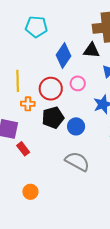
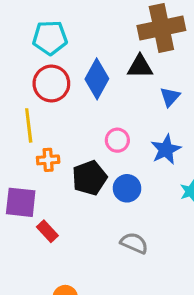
pink circle: (78, 83) -> (117, 140), moved
red circle: (51, 89) -> (51, 83), moved
gray semicircle: (77, 161) -> (134, 243), size x0.7

